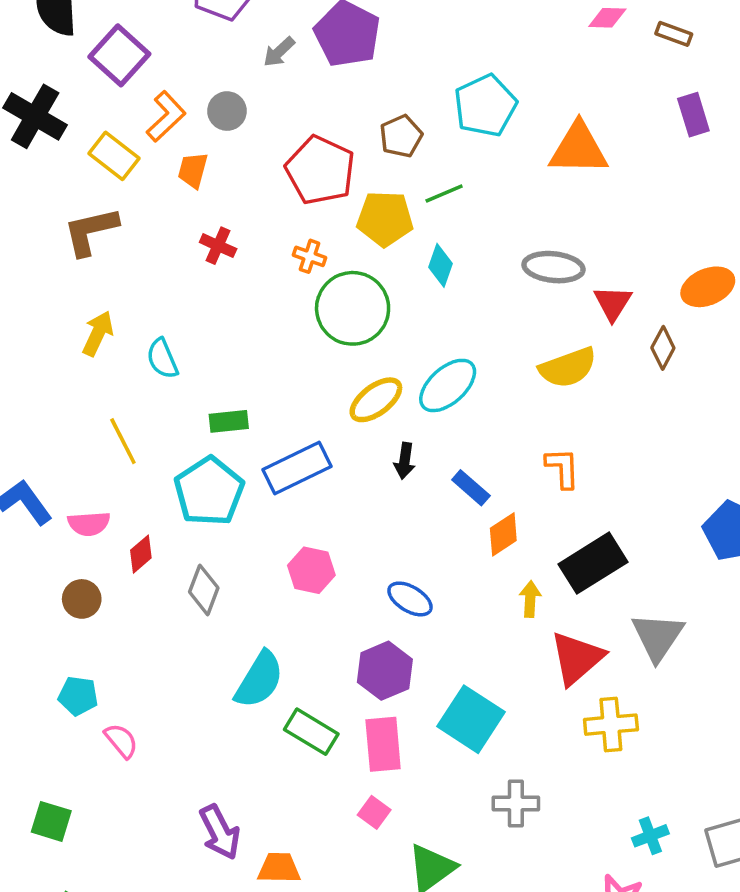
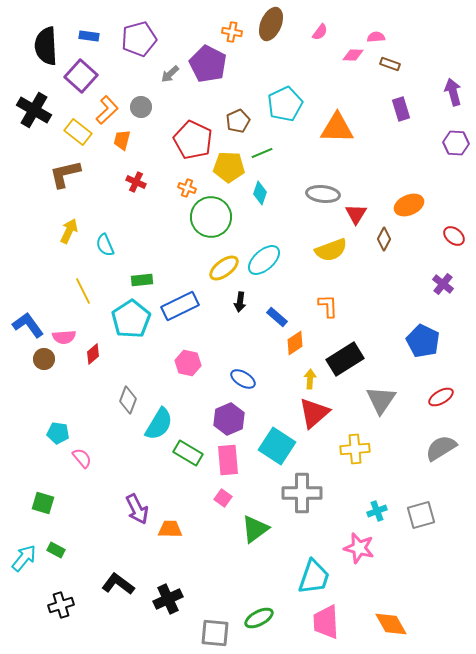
gray diamond: (204, 590) -> (128, 400), moved
brown circle: (82, 599) -> (44, 359), moved
red triangle: (577, 658) -> (314, 413), moved
gray cross: (516, 803) -> (302, 493), size x1.5

